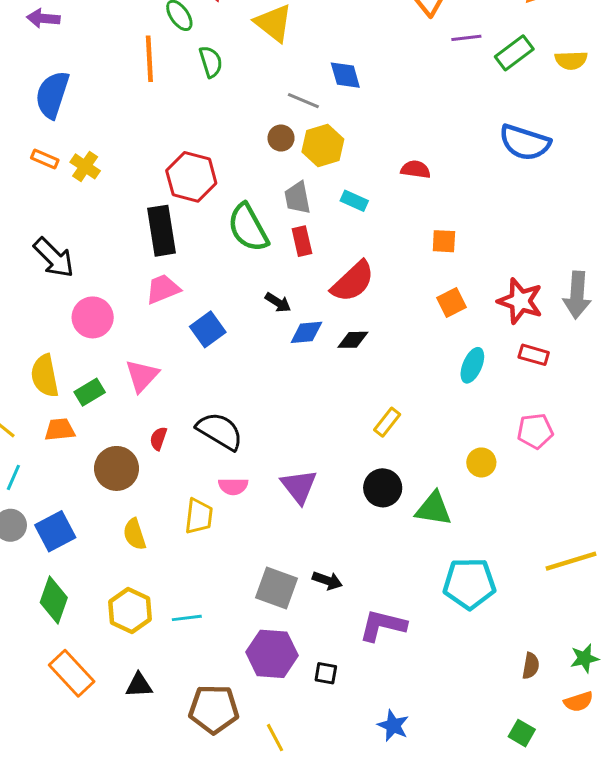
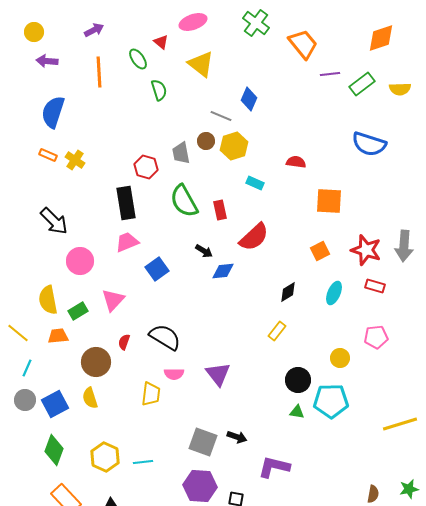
orange line: (149, 59) -> (99, 72), moved
blue diamond: (345, 75) -> (249, 99), turned 40
red hexagon: (191, 177) -> (146, 167), size x0.7
gray trapezoid: (297, 198) -> (181, 153), moved
orange square: (444, 241) -> (329, 201), moved, size x1.6
black diamond: (353, 340) -> (288, 292), moved, turned -30
black circle: (383, 488) -> (298, 380), moved
green triangle: (434, 509) -> (297, 412), moved, size x0.6
yellow semicircle: (134, 534) -> (90, 398), moved
cyan pentagon: (469, 584) -> (331, 401), moved

